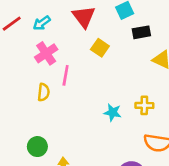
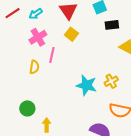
yellow square: (100, 48) -> (71, 34), moved
yellow cross: (144, 105) -> (111, 81), turned -32
cyan star: (113, 112) -> (87, 85), size x1.5

